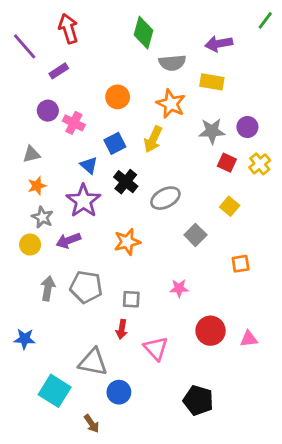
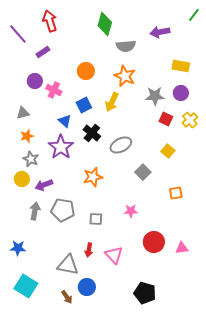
yellow rectangle: (212, 82) -> (181, 66), moved
purple arrow: (68, 240) -> (44, 185), moved
red arrow: (122, 329) -> (89, 250), moved
cyan square: (55, 391) -> (26, 286), moved
brown arrow: (92, 424) -> (67, 297), moved

